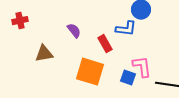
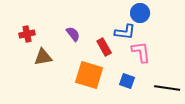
red cross: (20, 21) -> (27, 34), moved
pink L-shape: (142, 67) -> (141, 52), moved

